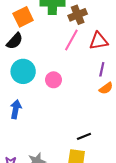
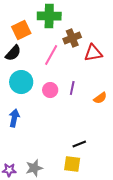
brown cross: (78, 15) -> (72, 38), moved
pink line: (71, 40) -> (51, 55), moved
purple line: (102, 69) -> (72, 88), moved

